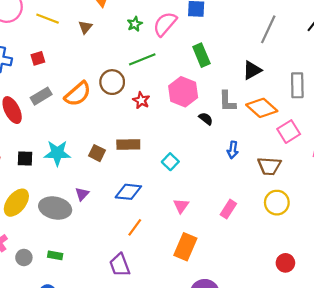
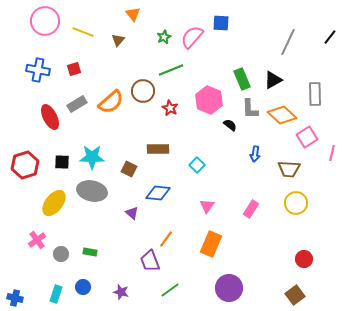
green rectangle: (201, 55) -> (242, 79), moved
brown square: (97, 153) -> (129, 169), moved
purple triangle: (82, 194) -> (132, 213), moved, turned -32
gray ellipse: (55, 208) -> (92, 191), moved
orange line: (135, 227) -> (166, 239), moved

